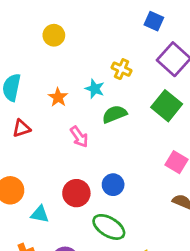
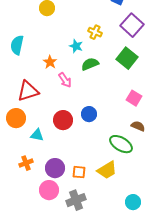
orange star: (58, 97) -> (50, 62), moved
red triangle: (21, 128) -> (28, 91), moved, size x1.6
green ellipse: (109, 227) -> (121, 144), moved

